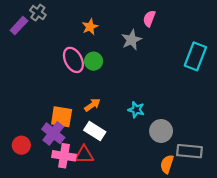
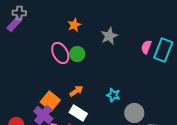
gray cross: (38, 13) -> (19, 13), moved, turned -32
pink semicircle: (149, 18) -> (146, 47), moved
orange square: (62, 117) -> (50, 101), turned 30

